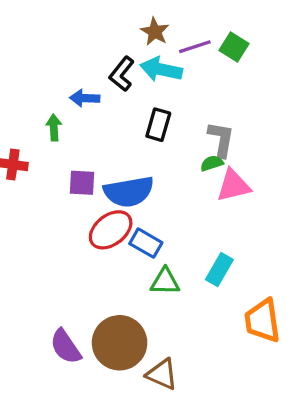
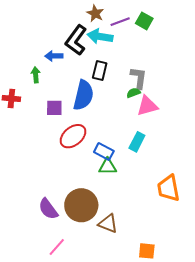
black L-shape: (122, 74) -> (76, 40), size x1.4
blue semicircle: (129, 192) -> (83, 95), moved, turned -64
blue rectangle: (146, 243) -> (104, 151), moved
cyan rectangle: (219, 270) -> (137, 142), moved

